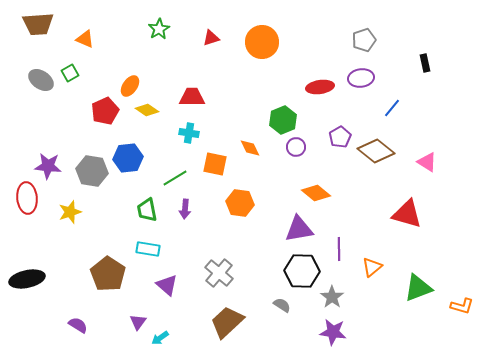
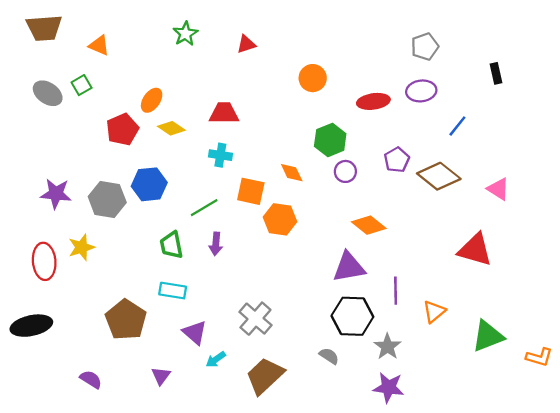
orange circle: (262, 42) -> (313, 78), moved, size x0.7
red ellipse: (27, 198) -> (44, 261), moved
orange hexagon: (240, 203) -> (280, 219), moved
cyan arrow: (160, 338) -> (216, 359), moved

